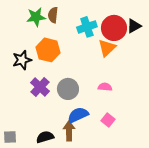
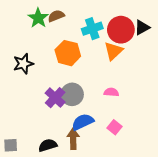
brown semicircle: (53, 15) -> (56, 16), turned 63
green star: (36, 17) -> (38, 18), turned -30
orange hexagon: (48, 50) -> (68, 53), moved
purple cross: (40, 87) -> (55, 98), moved

